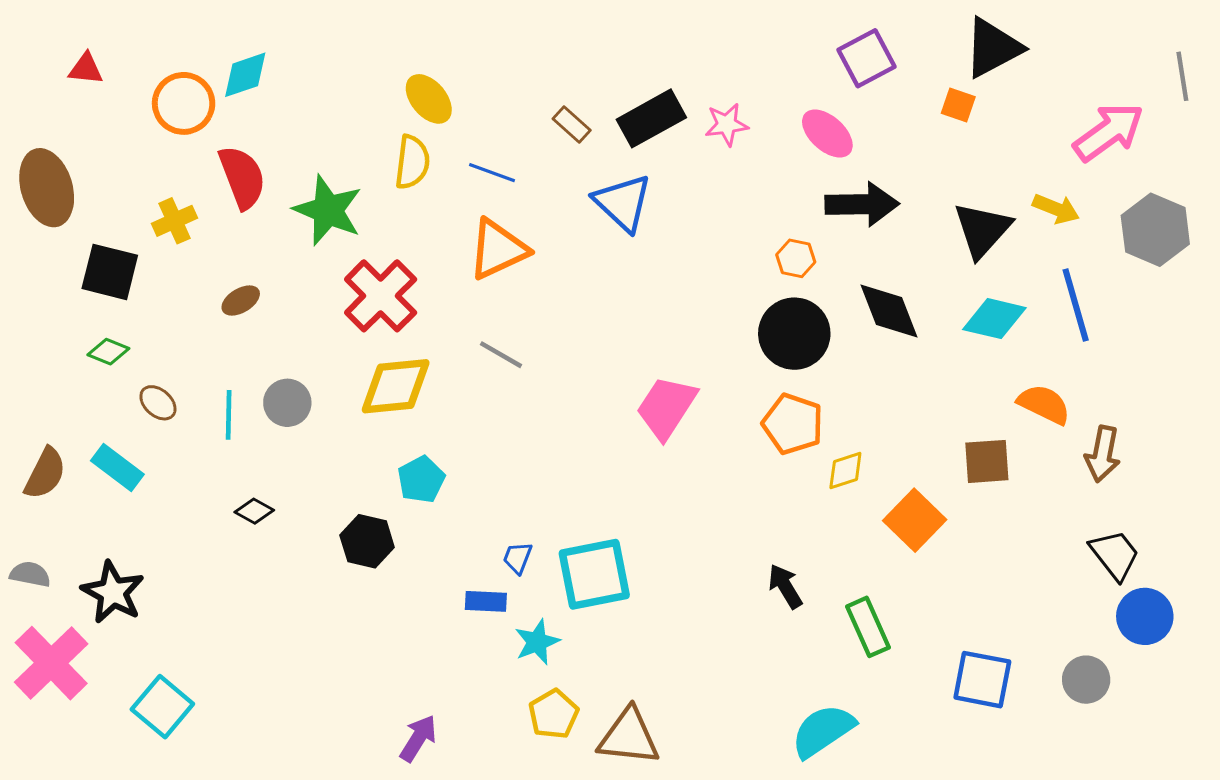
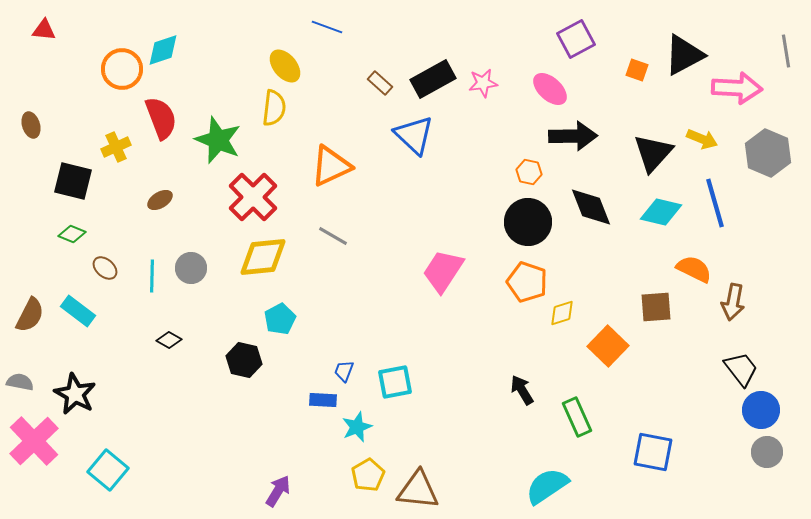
black triangle: (993, 48) -> (684, 55), moved
red triangle: (86, 69) -> (44, 30), moved
pink arrow: (1109, 132) -> (737, 88), turned 39
blue line: (492, 173) -> (327, 27), moved
brown ellipse: (47, 188) -> (31, 125), size x0.5
cyan square: (594, 574) -> (395, 382), size x0.7
gray circle: (1086, 680) -> (767, 452), moved

